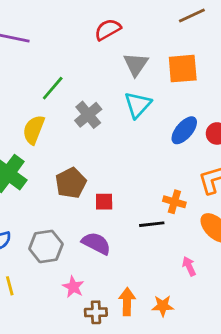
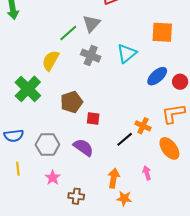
gray triangle: (136, 64) -> (91, 24), moved
gray cross: (88, 115) -> (91, 56), turned -36
black line: (152, 224) -> (125, 139), turned -42
pink star: (73, 287) -> (53, 178), moved
orange arrow: (127, 302) -> (114, 178), moved

